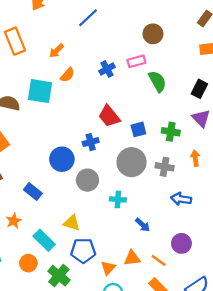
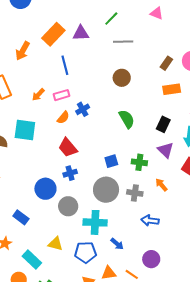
blue line: (88, 18) -> (65, 65), turned -60
pink rectangle: (136, 61) -> (62, 95), moved
orange semicircle: (67, 75) -> (63, 118), moved
red trapezoid: (109, 116) -> (68, 148), moved
orange arrow: (195, 158) -> (161, 185), turned -32
cyan cross: (118, 199) -> (95, 222), size x1.6
blue pentagon: (83, 251) -> (86, 252), moved

